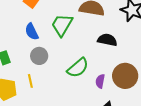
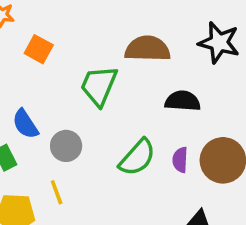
blue semicircle: (32, 32) -> (25, 124), moved
purple semicircle: (100, 81) -> (180, 160), moved

